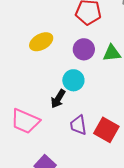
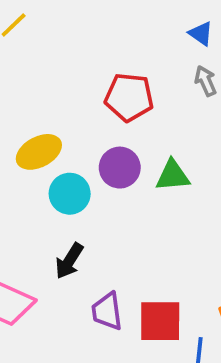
cyan circle: (73, 80) -> (70, 194), moved
red square: (106, 130) -> (160, 321), turned -30

